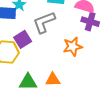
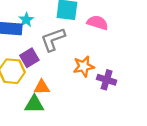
purple cross: (90, 22) -> (107, 80), moved
orange triangle: (53, 80) -> (42, 87), moved

